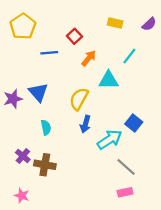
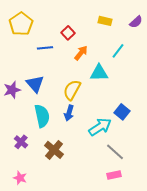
blue arrow: (85, 124) -> (69, 113), moved
cyan semicircle: (46, 127) -> (42, 116), size x1.6
brown cross: (45, 165) -> (54, 150), moved, turned 30

